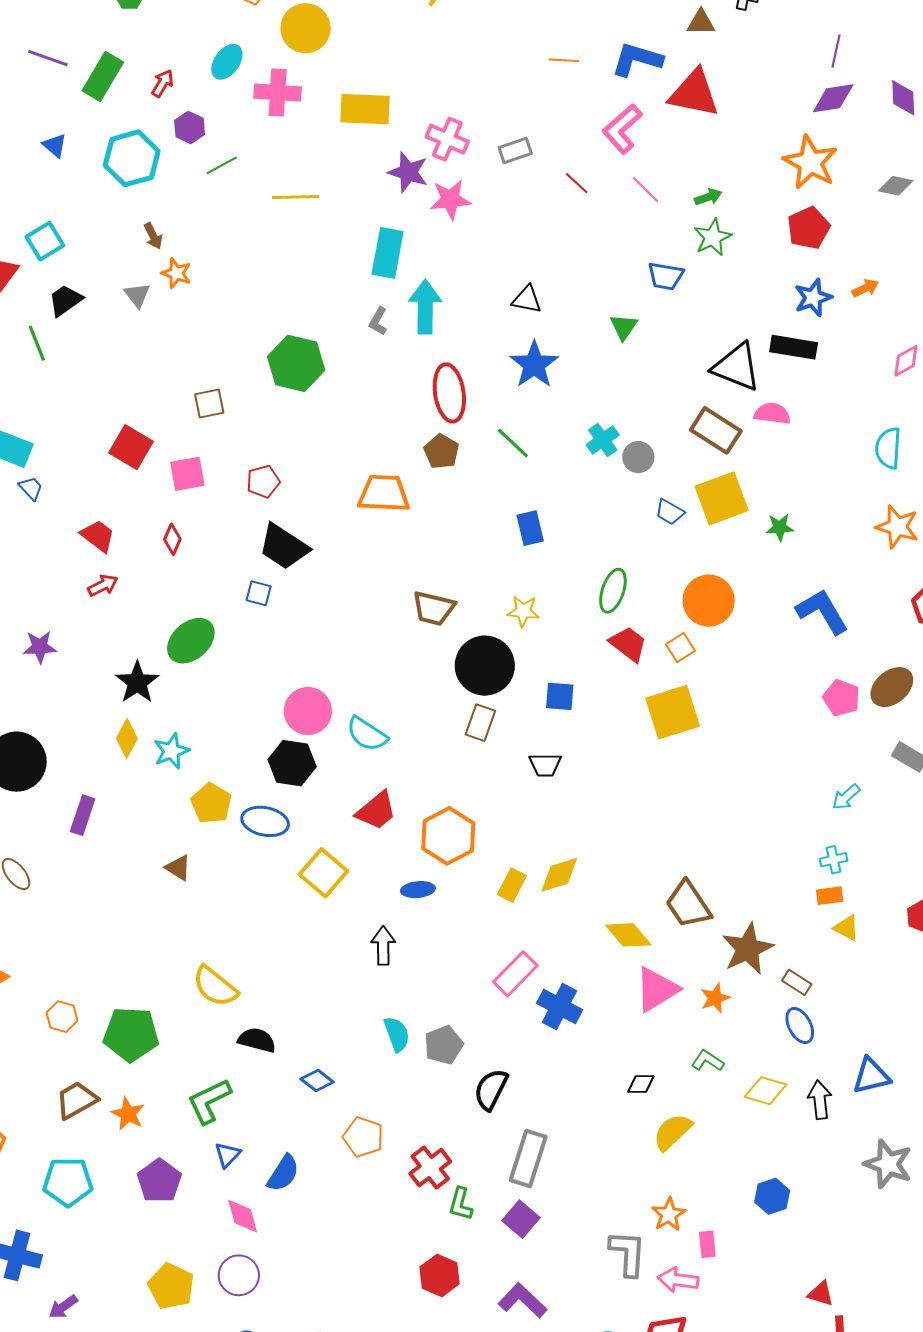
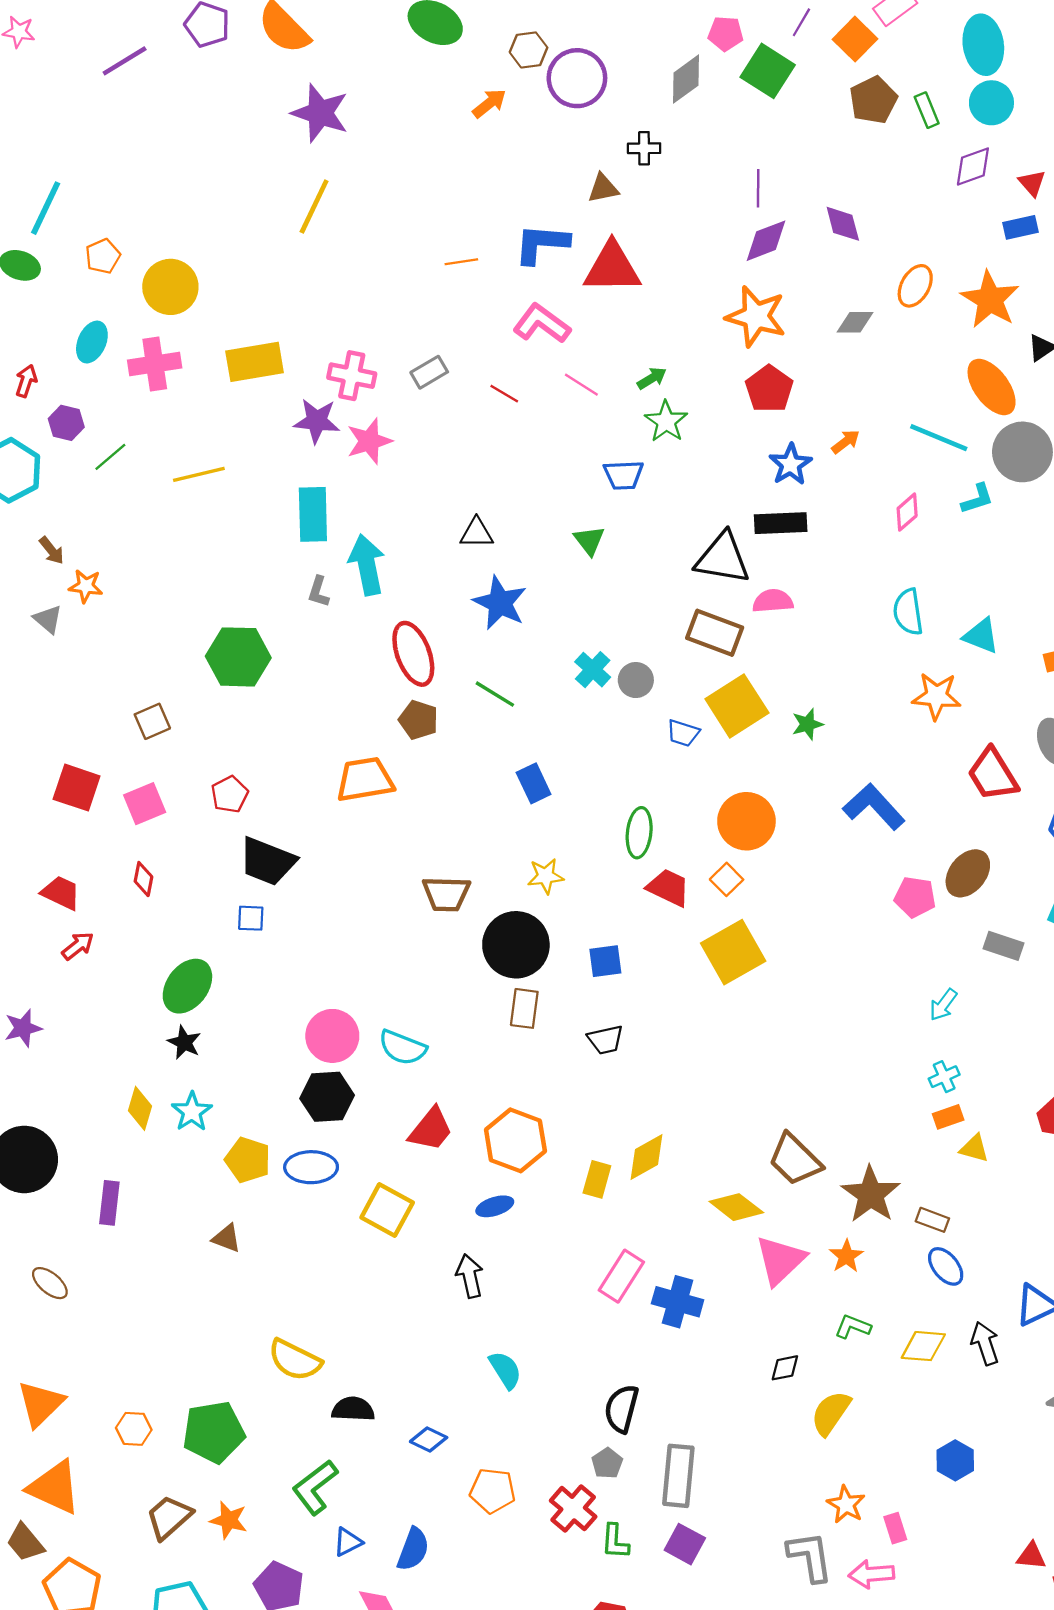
pink L-shape: (622, 129) -> (542, 324), turned 90
black star: (137, 682) -> (184, 1042), moved, size x0.7
gray pentagon: (444, 1045) -> (607, 1463), moved, size x0.7
blue triangle: (228, 1155) -> (348, 1542), turned 32

